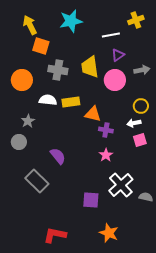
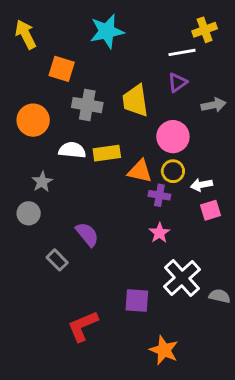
yellow arrow: (30, 25) -> (26, 34), moved
white line: (111, 35) -> (182, 52), moved
pink circle: (115, 80) -> (173, 137), moved
yellow circle: (141, 106) -> (173, 171), moved
gray rectangle: (37, 181) -> (57, 260), moved, size x0.6
red L-shape: (55, 235) -> (83, 326), moved, turned -35

